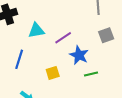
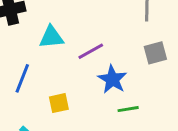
yellow square: (53, 73) -> (59, 103), moved

